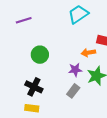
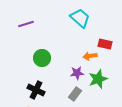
cyan trapezoid: (78, 14) -> (80, 18), turned 75

